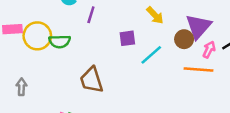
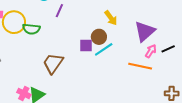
purple square: (127, 38) -> (86, 46), moved
brown circle: (184, 39) -> (99, 37), moved
brown trapezoid: (92, 80) -> (53, 63), turned 45

